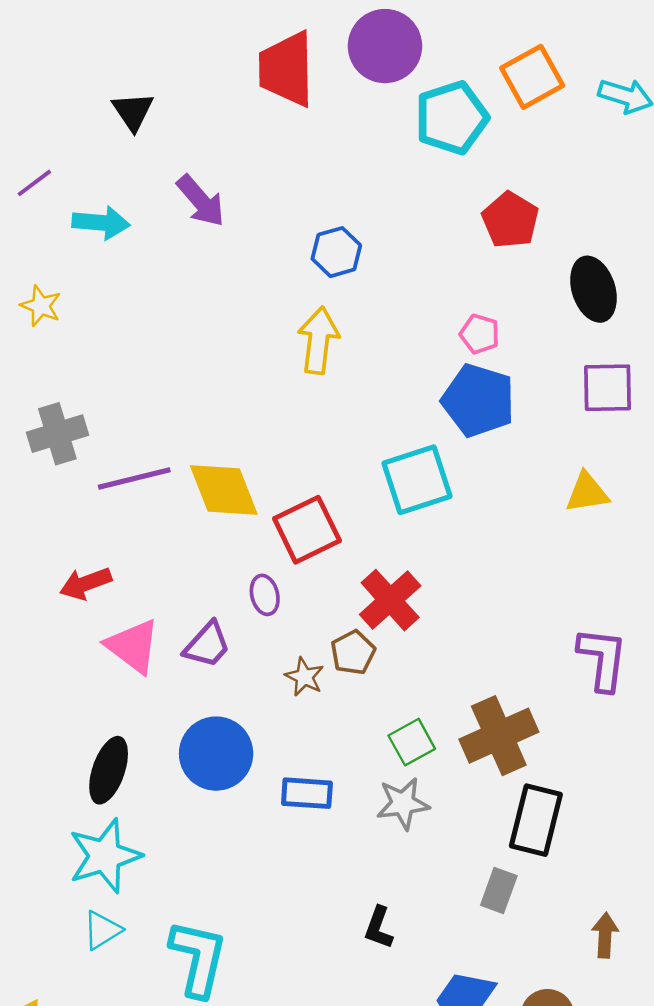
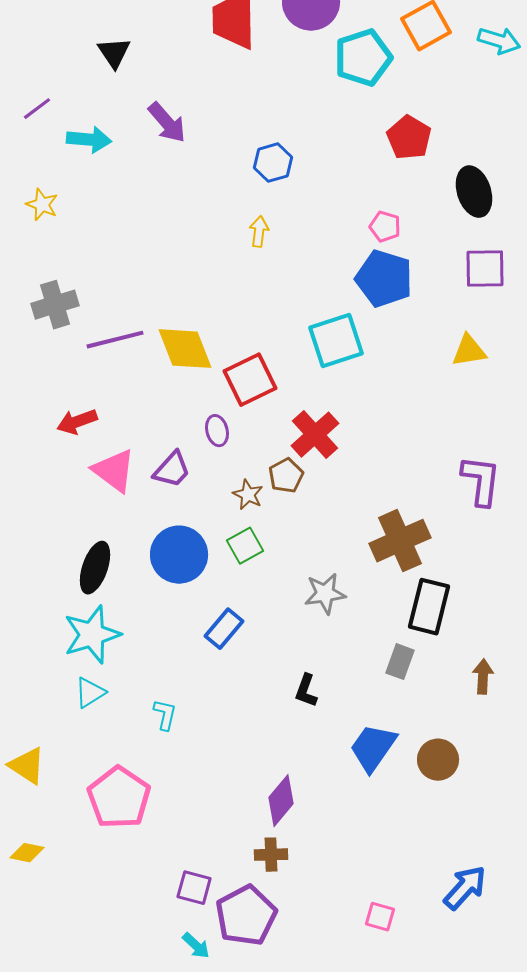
yellow arrow: (318, 340) -> (259, 232), size x0.6
green square: (412, 742) -> (245, 546), moved
blue rectangle: (307, 793) -> (224, 629), moved, turned -54
brown arrow: (605, 935) -> (483, 677), moved
cyan L-shape: (198, 958) -> (165, 715), size x0.5

